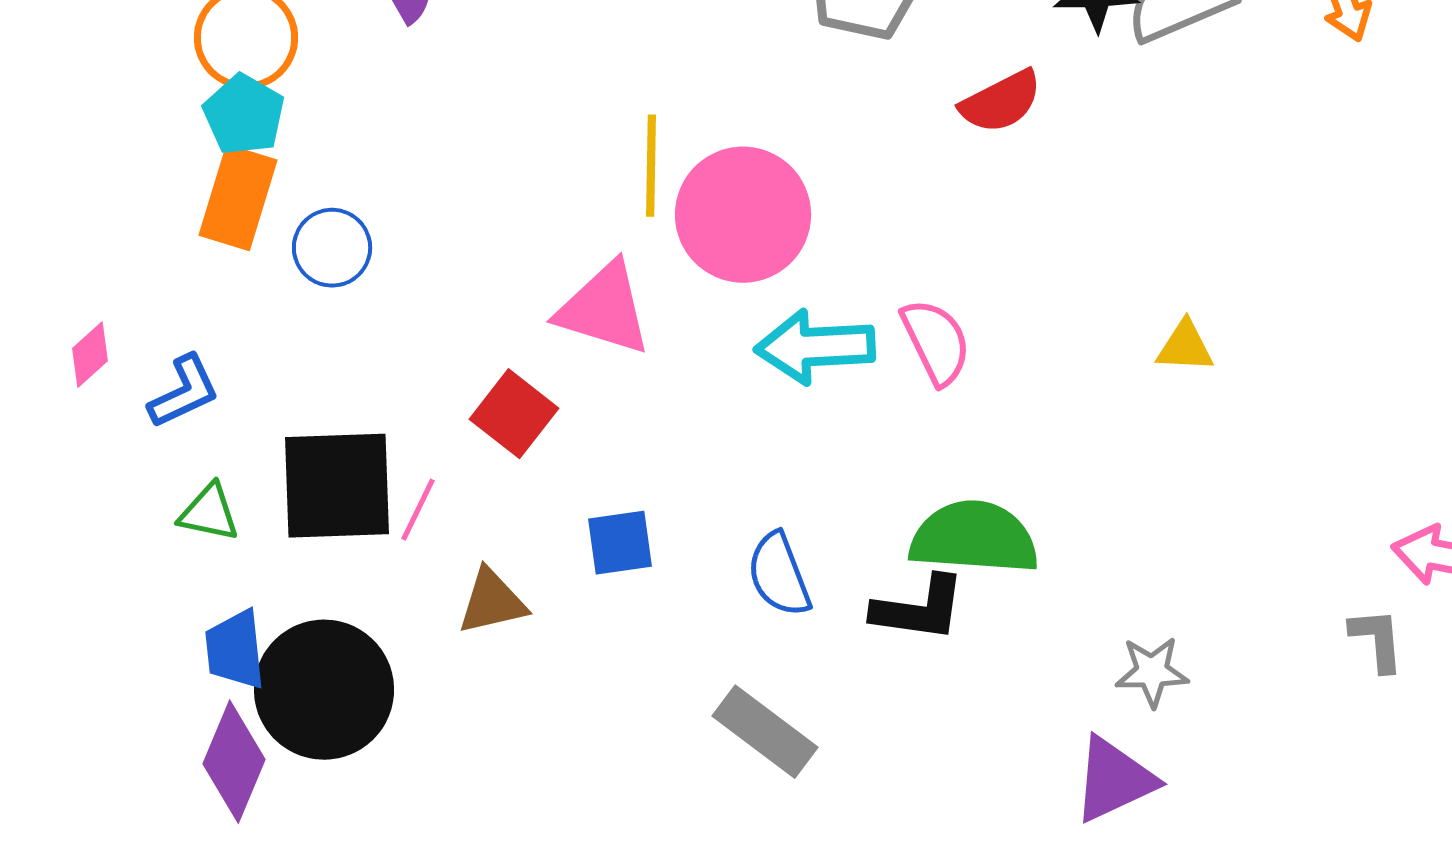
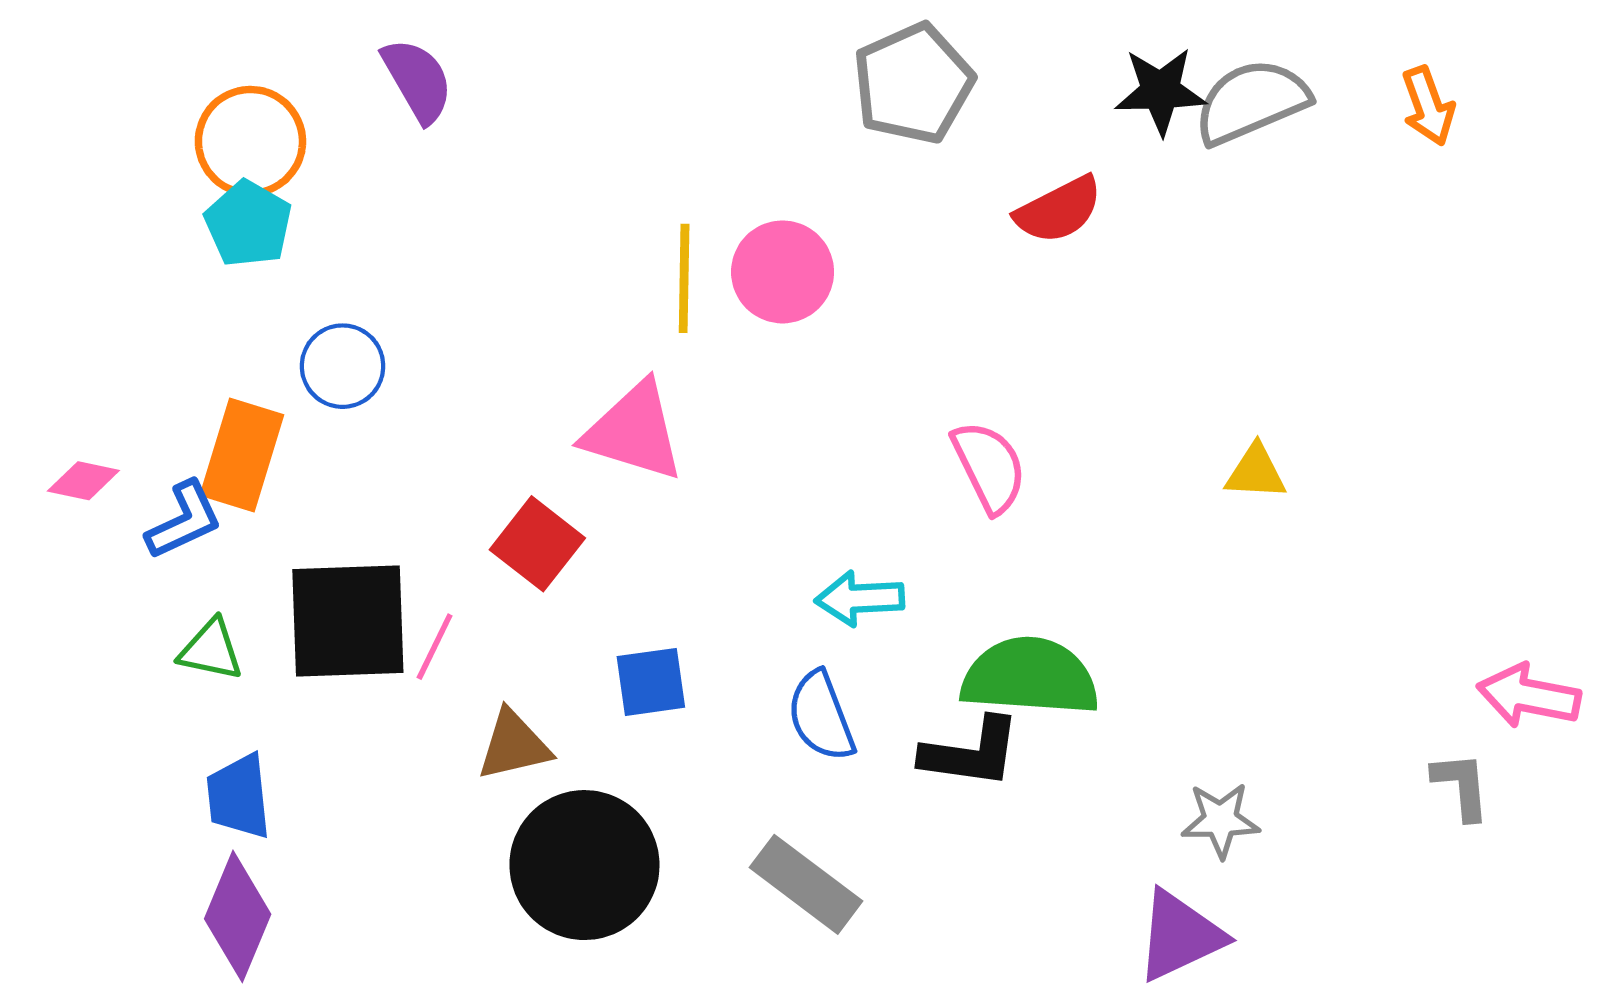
orange rectangle: (238, 198) -> (242, 455), moved
pink circle: (743, 215) -> (783, 272), moved, size x0.7
cyan arrow: (815, 347) -> (860, 598), moved, size x0.7
pink diamond: (90, 355) -> (83, 481), turned 54
black circle: (324, 690) -> (584, 865), moved

